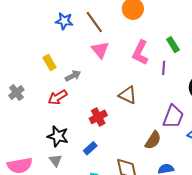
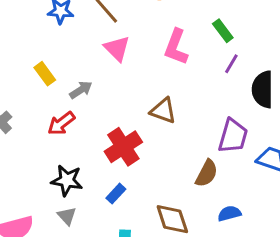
purple line: (164, 68) -> (231, 64), moved, turned 32
red cross: (98, 117) -> (123, 147), size x1.4

